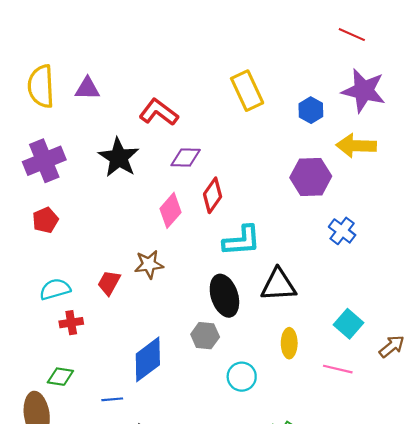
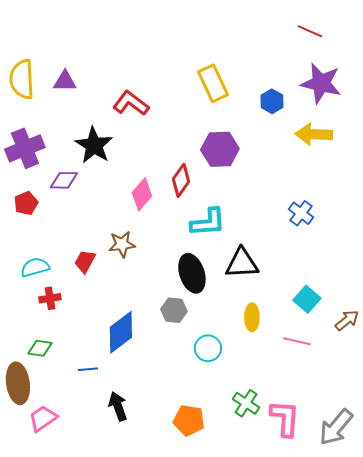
purple diamond: (186, 158) -> (64, 180), moved
purple hexagon: (311, 177) -> (220, 149), moved

